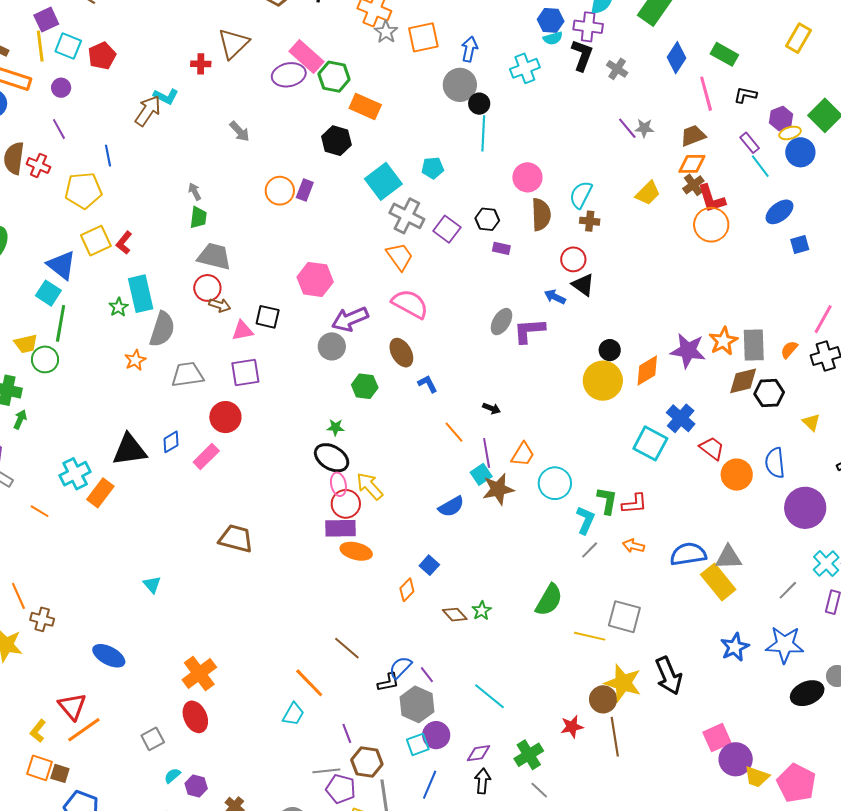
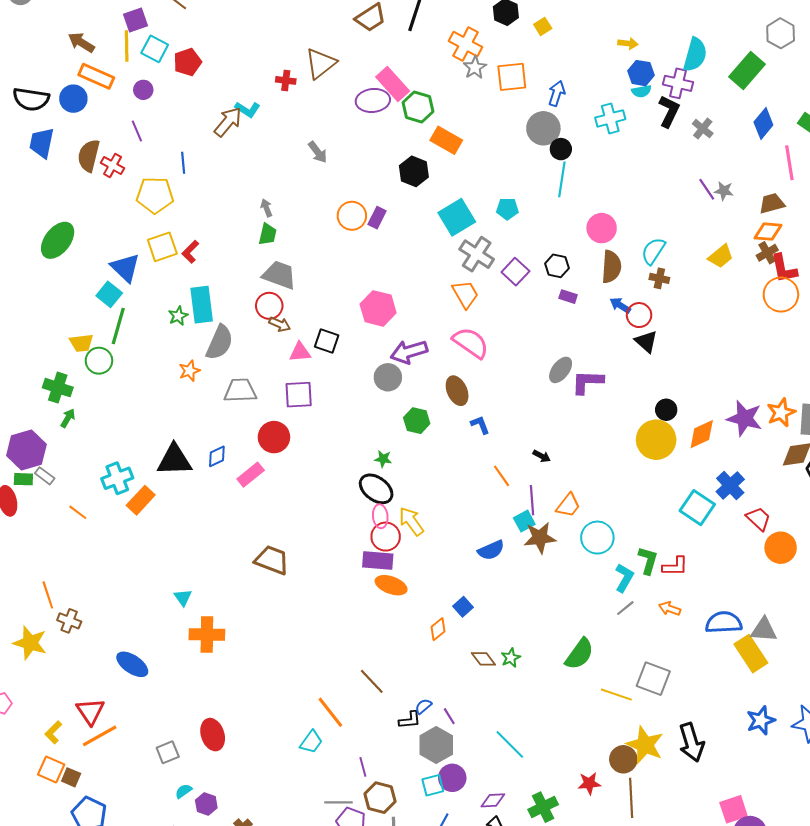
blue arrow: (555, 297) -> (620, 305), moved
blue semicircle: (400, 667) -> (423, 706), size x0.7
orange cross: (199, 673) -> (207, 635), moved, turned 32

